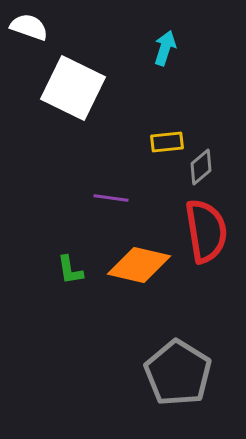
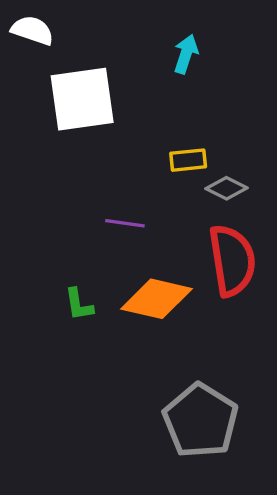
white square: (73, 88) -> (82, 99), turned -34
gray diamond: (201, 167) -> (226, 188), turned 66

